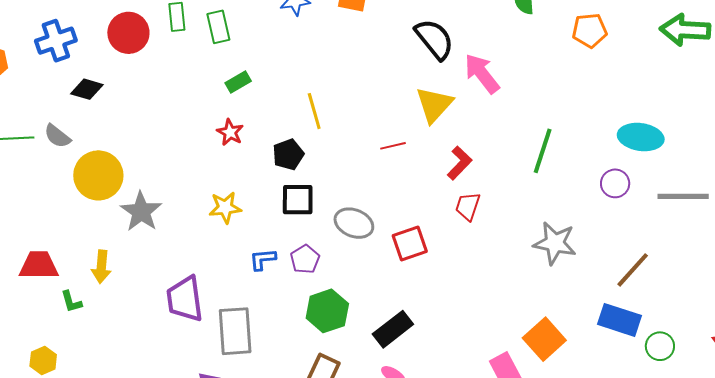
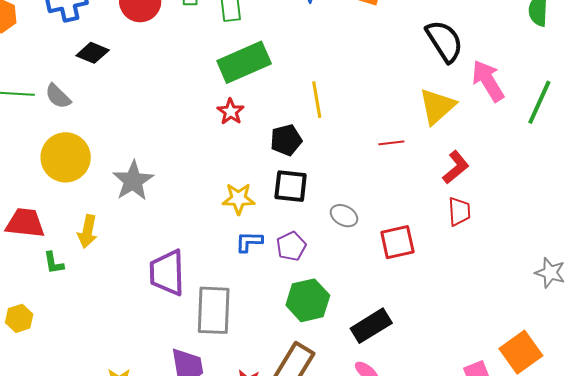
green rectangle: (238, 82) -> (244, 62), size x2.0
green line: (543, 151) -> (539, 102), moved
yellow circle: (98, 175) -> (66, 157), moved
red trapezoid: (468, 206) -> (459, 211), turned 152
yellow star: (225, 207) -> (239, 199), moved
gray ellipse: (354, 223) -> (344, 216), size x0.7
gray star: (555, 243) -> (550, 273), moved, size x0.7

